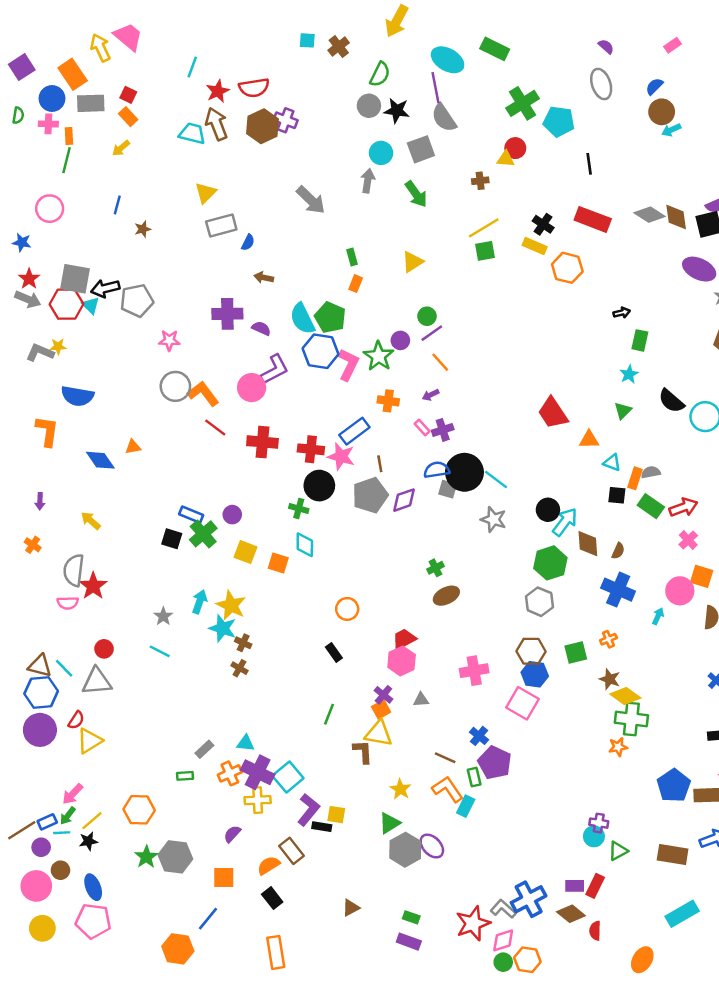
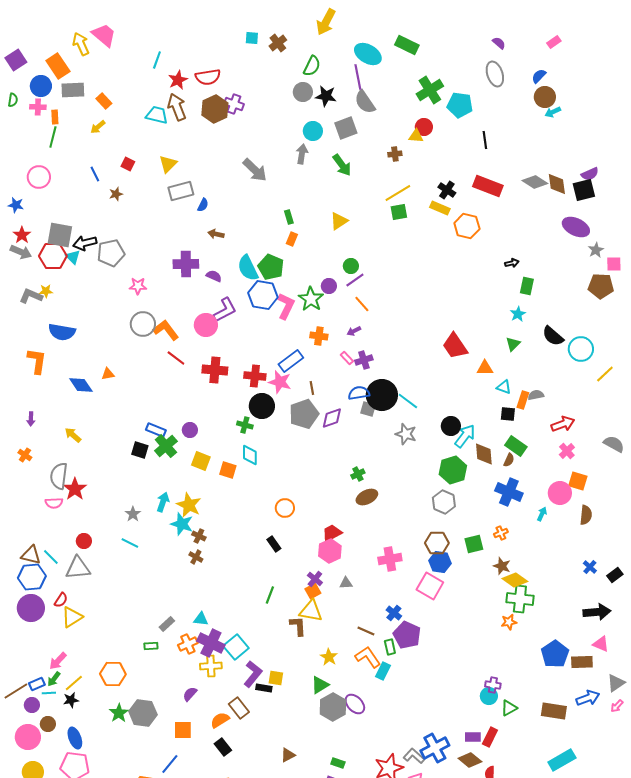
red square: (128, 95) -> (128, 164), moved
blue line: (117, 205) -> (95, 174), turned -42
green rectangle: (651, 506) -> (516, 446), moved

